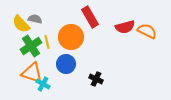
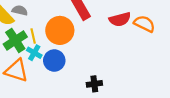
black cross: (96, 79) -> (94, 84), moved, turned -32
cyan cross: (43, 84) -> (34, 53), moved

